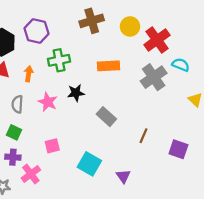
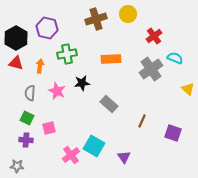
yellow circle: (130, 26) -> (128, 14), moved
red cross: (157, 40) -> (154, 36), size x0.7
pink square: (52, 146) -> (49, 128), moved
pink cross: (31, 174) -> (71, 155), moved

